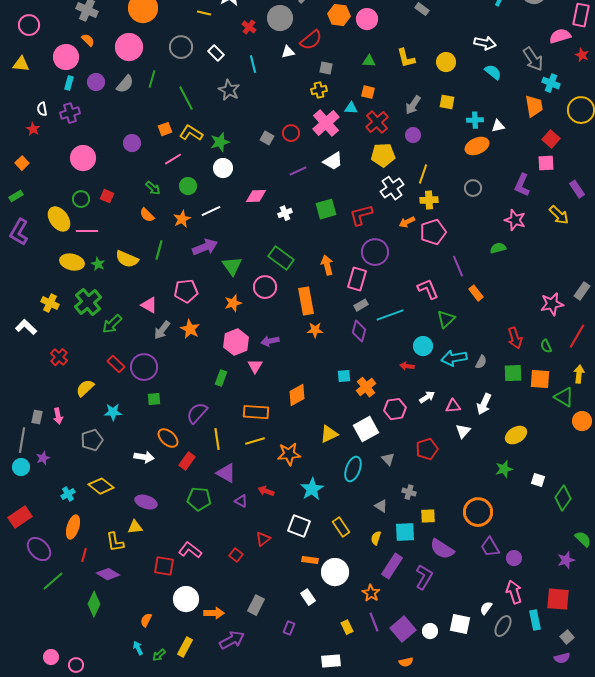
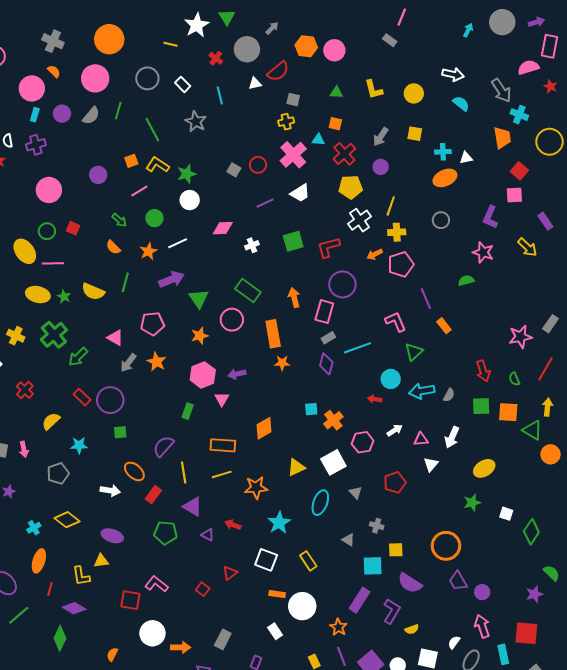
yellow semicircle: (376, 538) -> (412, 629), moved, turned -128

